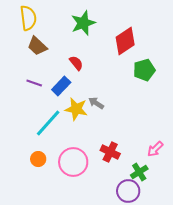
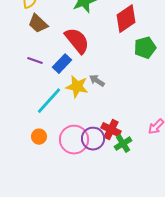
red semicircle: (76, 63) -> (77, 41), size x1.8
green cross: (139, 172) -> (123, 144), moved
purple circle: (128, 191) -> (93, 139), moved

